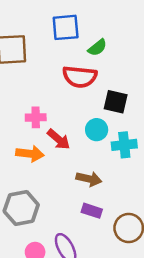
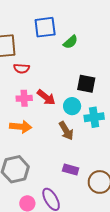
red semicircle: (80, 77) -> (22, 68), moved, size x0.6
red arrow: (59, 139) -> (46, 97), moved
brown arrow: (89, 179) -> (66, 131), moved, turned 48

